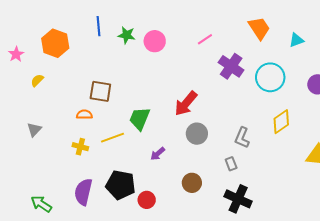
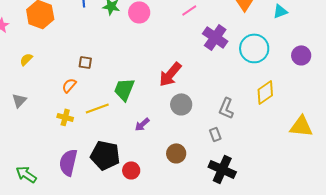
yellow semicircle: (37, 80) -> (26, 59), moved
brown square: (100, 91) -> (85, 62), size x0.6
orange semicircle: (84, 115) -> (69, 85), turned -49

